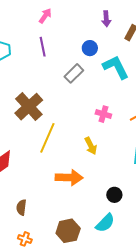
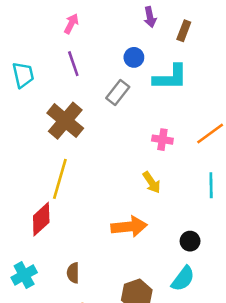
cyan L-shape: (116, 67) -> (170, 77), turned 124
brown cross: (29, 107) -> (65, 121), moved
yellow line: (47, 138) -> (60, 179), moved

